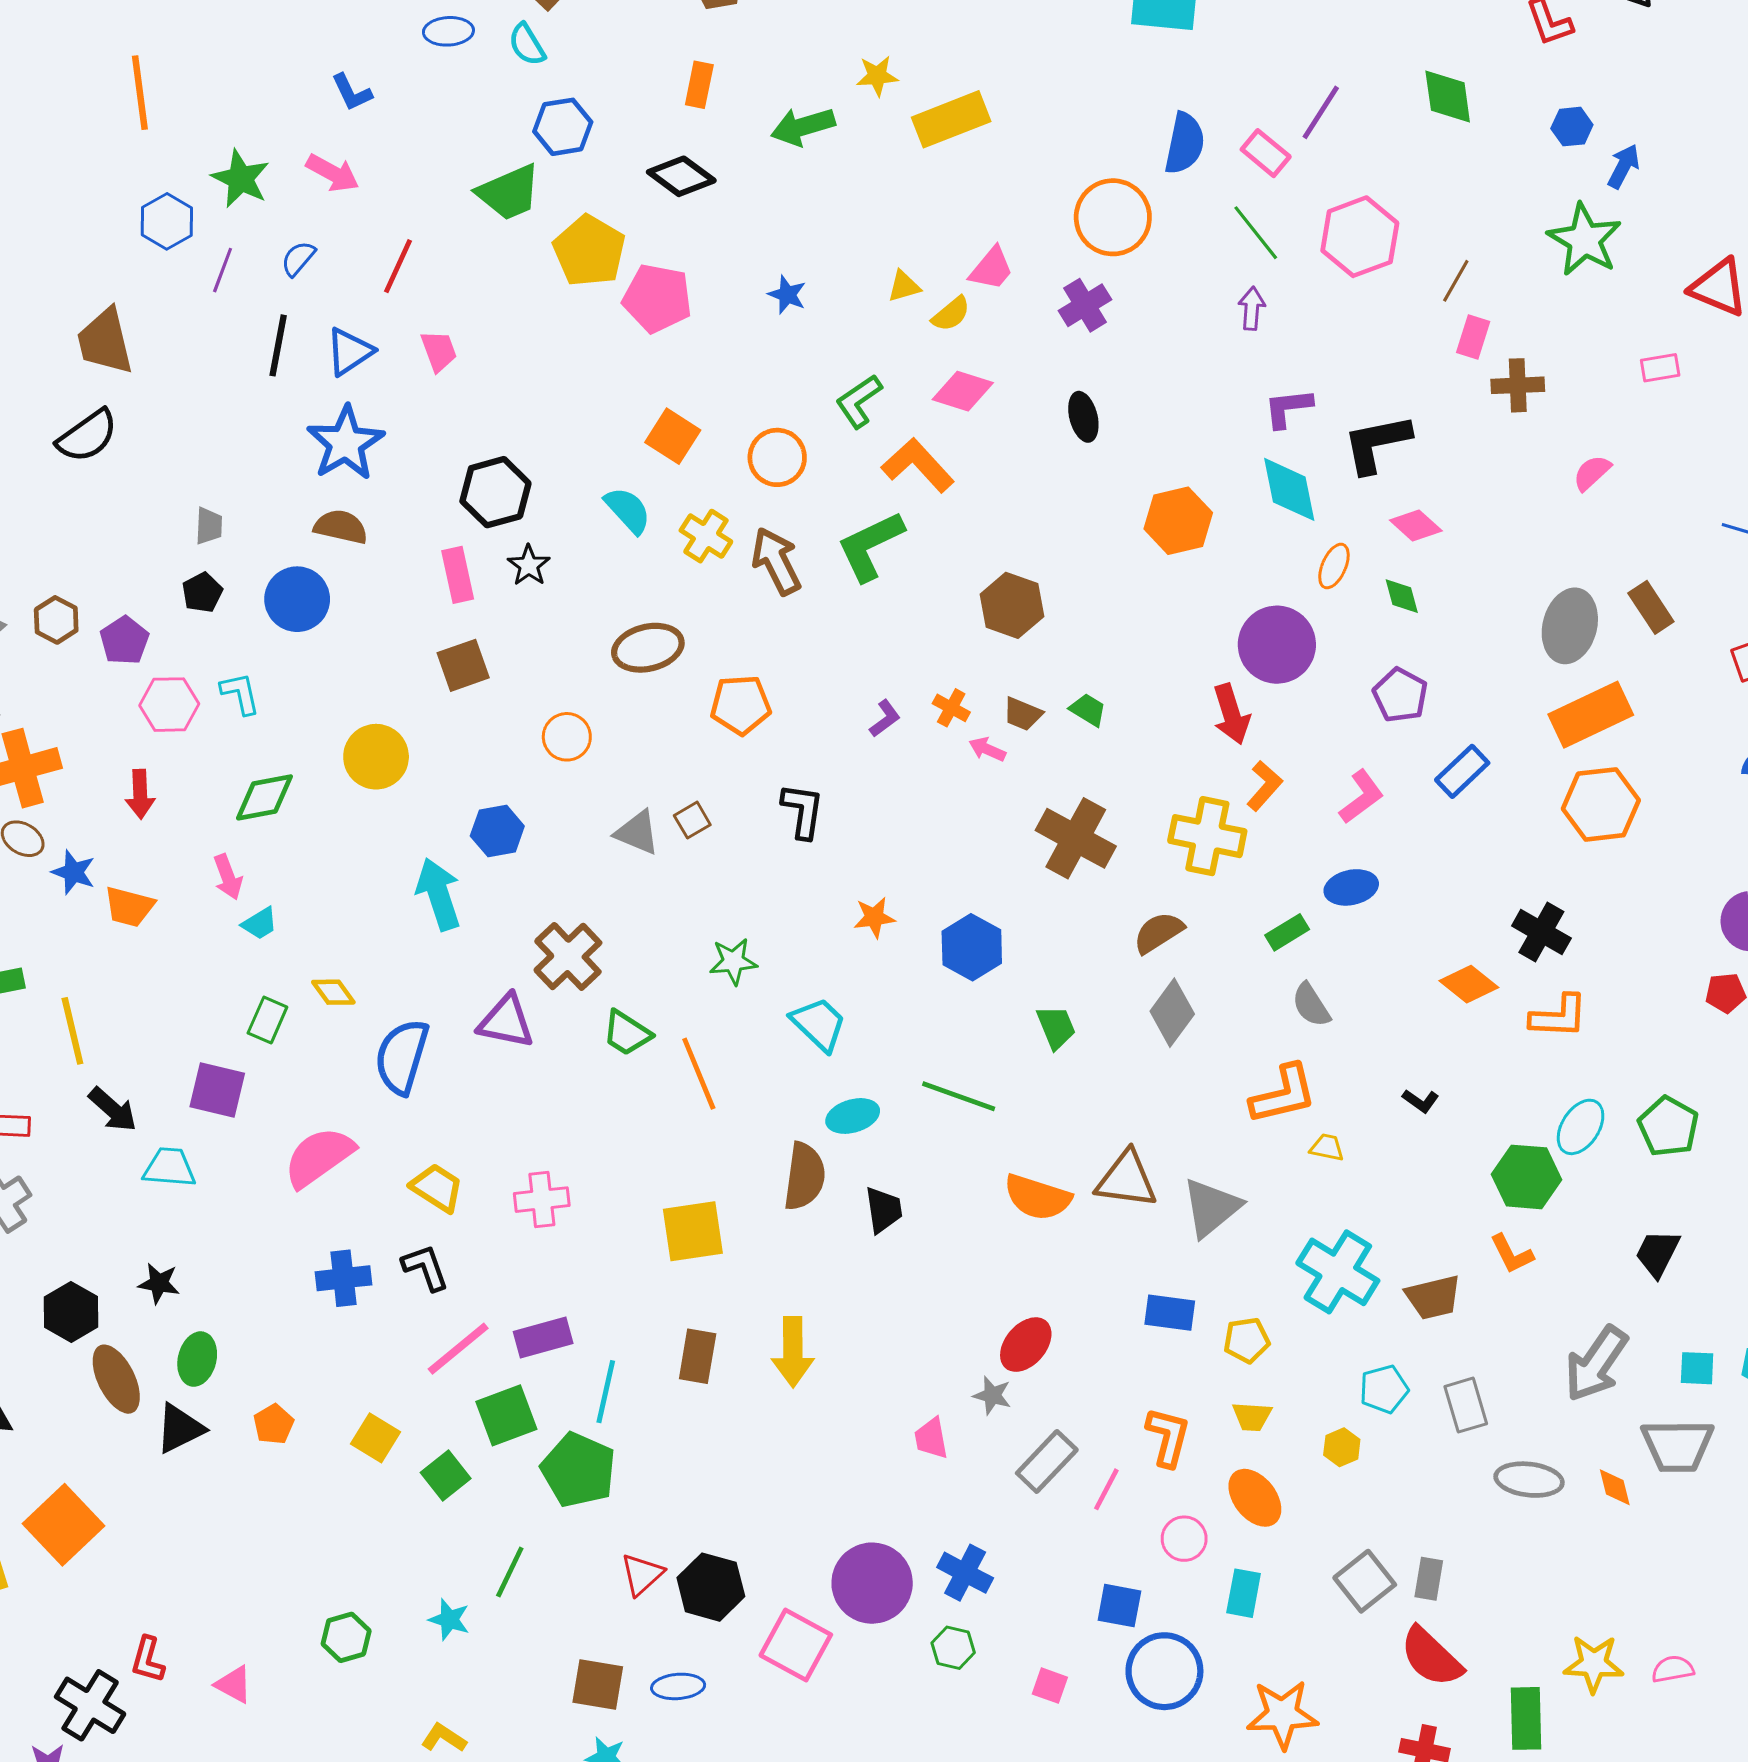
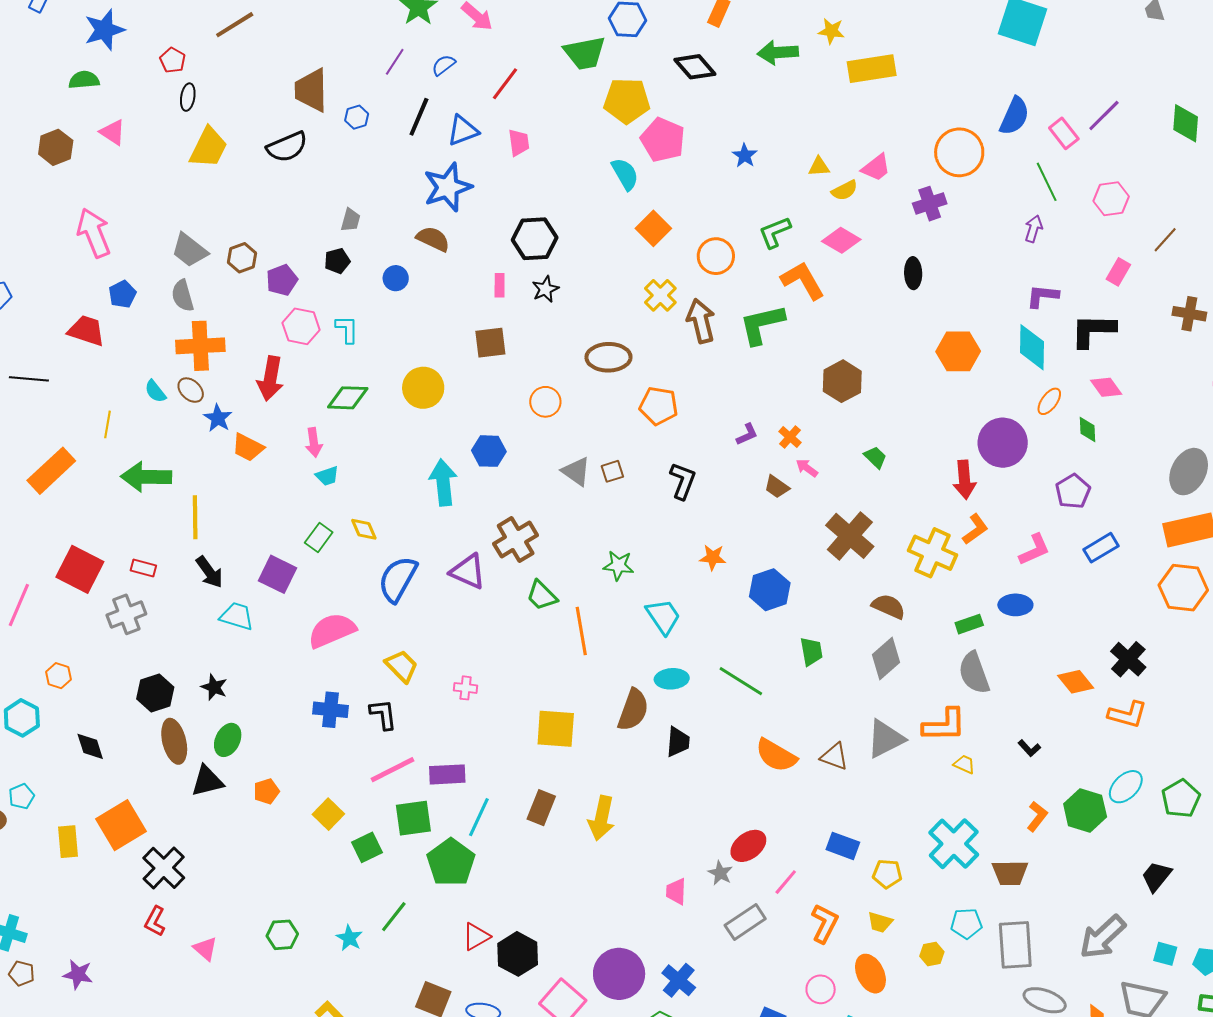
blue hexagon: (167, 221) -> (357, 117), moved, size x0.7
pink hexagon: (1360, 237) -> (1111, 199), size x0.7
yellow pentagon: (589, 251) -> (627, 101), turned 30
pink rectangle: (1473, 337) -> (1118, 272), moved
cyan semicircle: (628, 510) -> (625, 174), moved
pink rectangle: (458, 575) -> (500, 285), size x0.7
blue circle: (297, 599) -> (396, 278), size x0.6
brown trapezoid: (1023, 714) -> (777, 487), moved
red arrow: (140, 794) -> (270, 378), size x1.4
brown semicircle: (1159, 933) -> (889, 606), turned 44
gray semicircle: (1311, 1005) -> (974, 673), size x1.4
brown triangle: (1127, 1179) -> (834, 757), size x0.7
pink cross: (542, 1200) -> (466, 688), size x0.7
gray triangle: (1211, 1208) -> (886, 739), moved
orange L-shape: (1512, 1254) -> (1037, 816), moved, turned -128
gray rectangle: (1466, 1405) -> (1015, 945), size x1.4
pink line: (1106, 1489) -> (786, 882), moved
black cross: (90, 1705) -> (164, 868), moved

